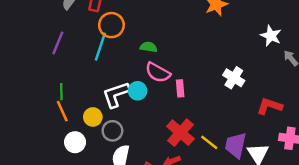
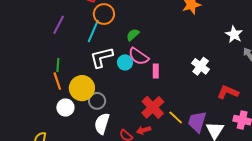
green semicircle: (148, 47) -> (133, 35), turned -56
cyan circle: (138, 91) -> (125, 62), moved
white L-shape: (116, 94) -> (101, 57), moved
yellow circle: (93, 117) -> (82, 88), size x1.6

